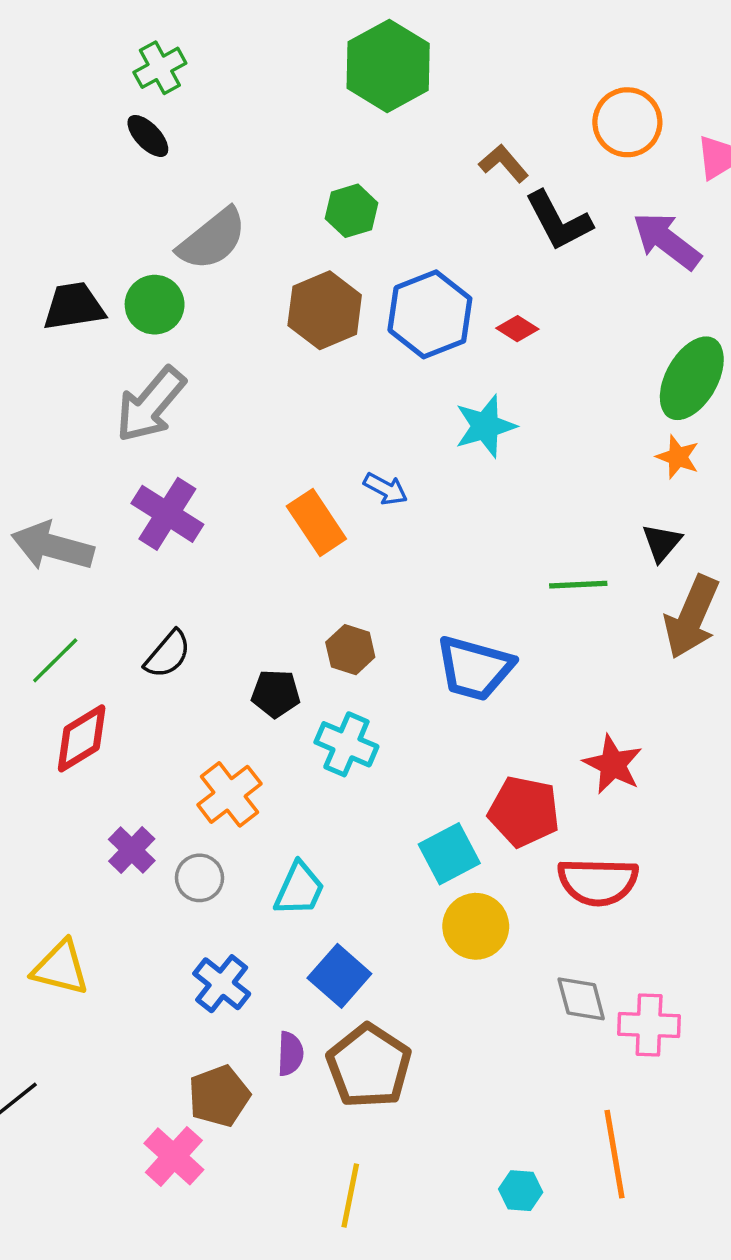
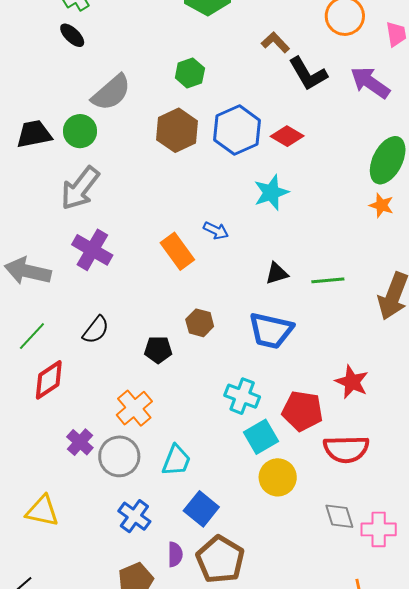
red diamond: (517, 329) -> (287, 136), size x1.4
black triangle: (662, 543) -> (277, 273), moved, turned 35
cyan cross: (346, 744) -> (242, 396), moved
gray circle: (199, 878) -> (119, 456), size x1.5

